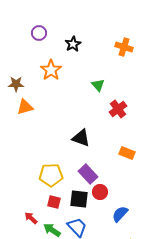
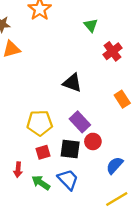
orange rectangle: (127, 153) -> (122, 99), turned 35
red square: (54, 202) -> (43, 152), turned -32
red arrow: (31, 218) -> (18, 170), turned -128

